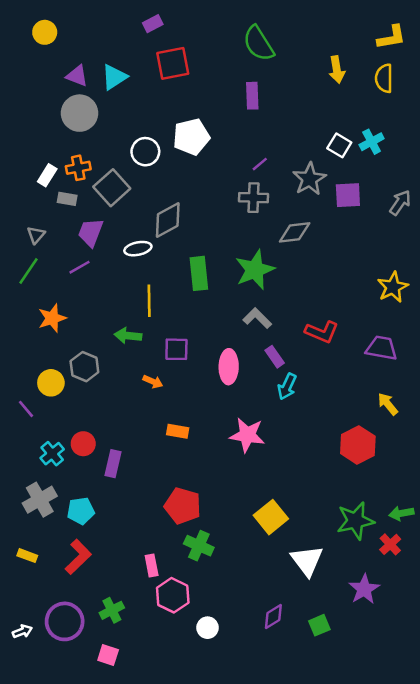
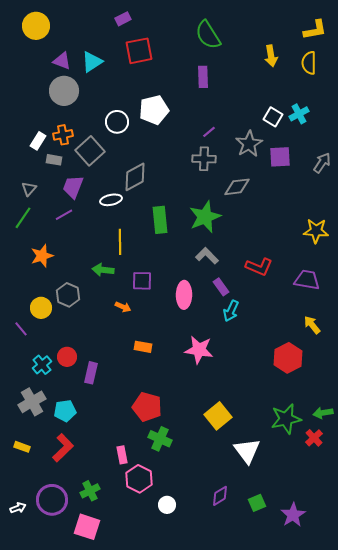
yellow circle: (45, 32) -> (36, 26), size x1.4
yellow star: (393, 287) -> (316, 231), turned 30
purple star: (364, 589) -> (293, 515), moved
pink square: (108, 655) -> (87, 527), size x1.5

